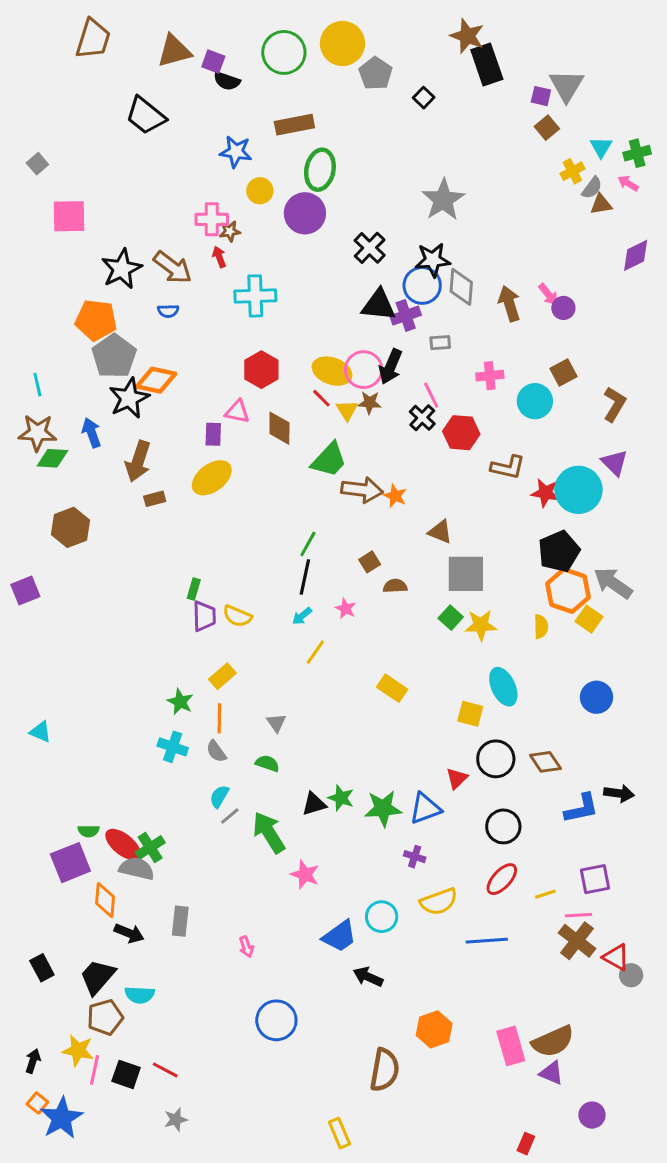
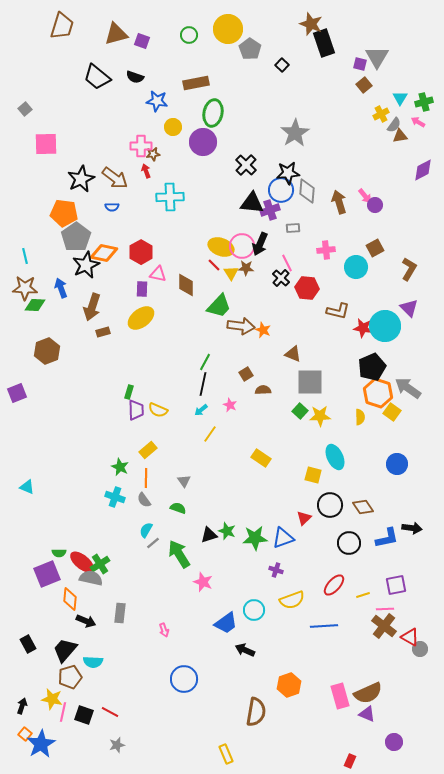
green circle: (284, 52) -> (189, 35), size x0.6
black semicircle: (227, 81) -> (135, 77), moved
red hexagon: (261, 370) -> (141, 252), moved
black circle: (503, 826) -> (349, 543), moved

